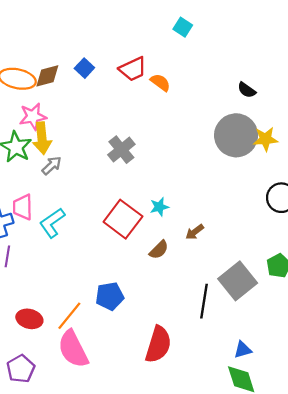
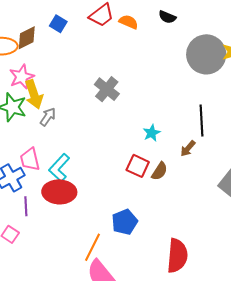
black semicircle: (247, 90) -> (167, 17), moved
red square: (123, 219) -> (138, 166), moved, size x0.7
black line: (204, 301) -> (201, 121), moved
red ellipse: (29, 319) -> (59, 192), moved, size x1.4

